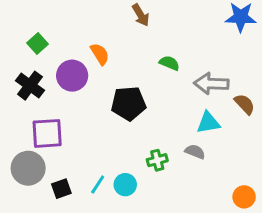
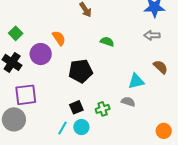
gray arrow: (211, 84) -> (152, 35), moved, size x0.7
black square: (61, 189) -> (76, 107), moved

